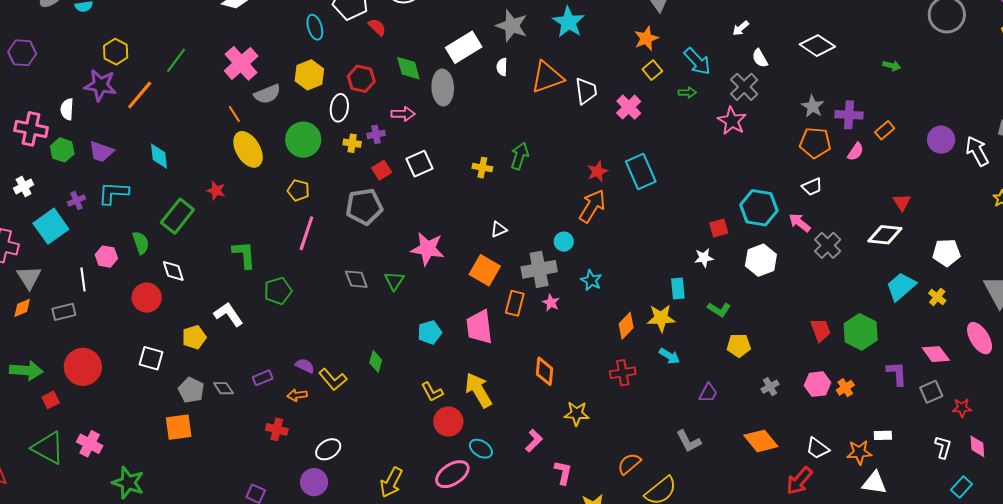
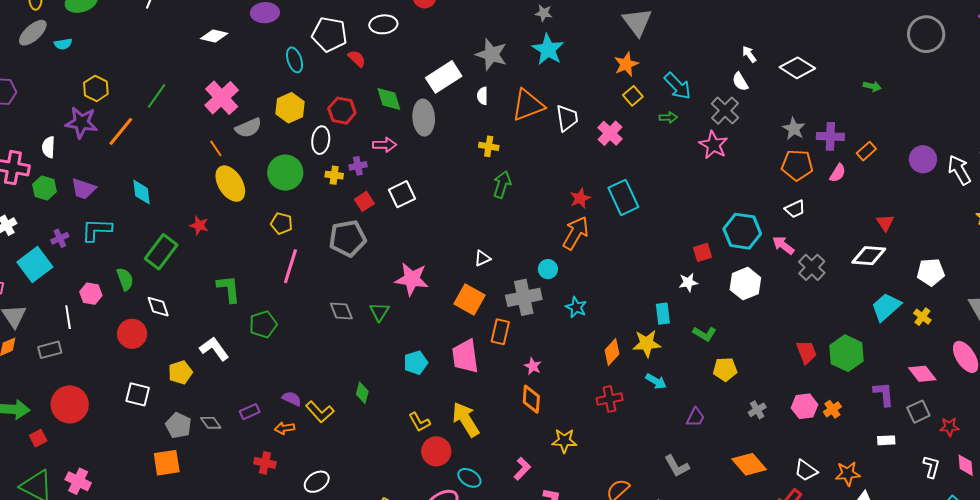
white arrow: (741, 28) -> (749, 54), moved, turned 96
yellow cross: (482, 168) -> (489, 146), moved
pink star: (551, 303) -> (533, 366), moved
white rectangle: (883, 435) -> (886, 440), moved

